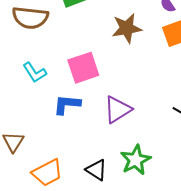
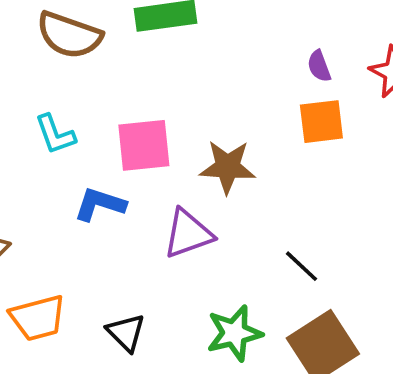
brown star: (127, 28) -> (228, 167), moved
green star: (136, 160) -> (234, 333), moved

